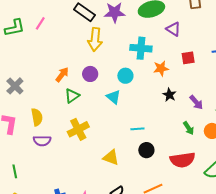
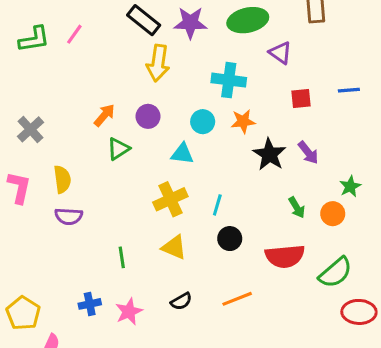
orange star: (161, 68) -> (243, 121), moved
black star: (169, 95) -> (269, 154), size x1.5
cyan triangle: (113, 97) -> (182, 154), turned -35
purple arrow: (196, 102) -> (308, 153), moved
yellow cross: (78, 129) -> (170, 199), moved
cyan line: (137, 129) -> (217, 205), turned -72
green line: (15, 171) -> (122, 257), moved

